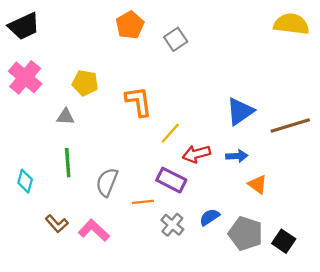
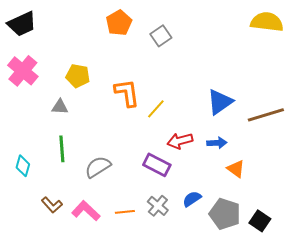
yellow line: (170, 133) -> (156, 109), moved
gray semicircle: (107, 182) -> (98, 167), turned 36
orange line: (143, 202) -> (125, 212), moved

